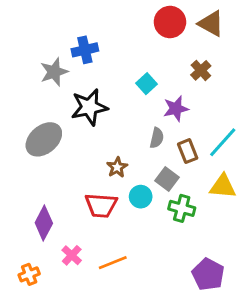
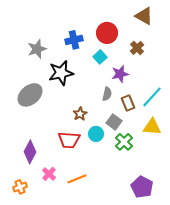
red circle: (170, 22) -> (107, 33), moved
blue cross: (85, 50) -> (74, 40), moved
green cross: (182, 208) -> (124, 142), turned 30

